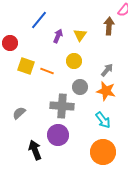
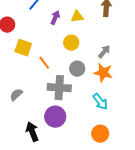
yellow triangle: (80, 35) -> (77, 17), turned 48
orange line: (47, 71) -> (44, 63), moved, turned 32
orange circle: (103, 152) -> (100, 134), size x0.7

